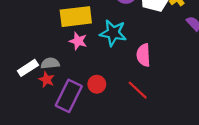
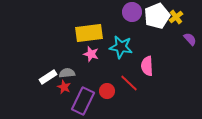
red line: (138, 90) -> (129, 83), moved

